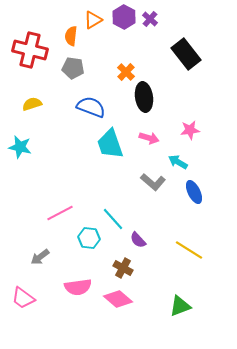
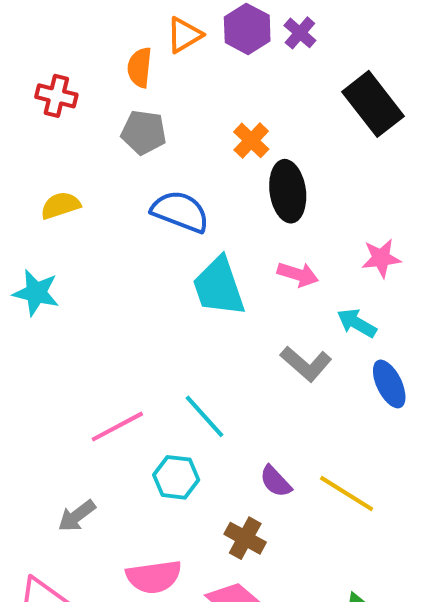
red cross: (30, 50) -> (56, 96), size x0.6
cyan line: (113, 219) -> (205, 416), moved
yellow line: (189, 250) -> (347, 494), moved

